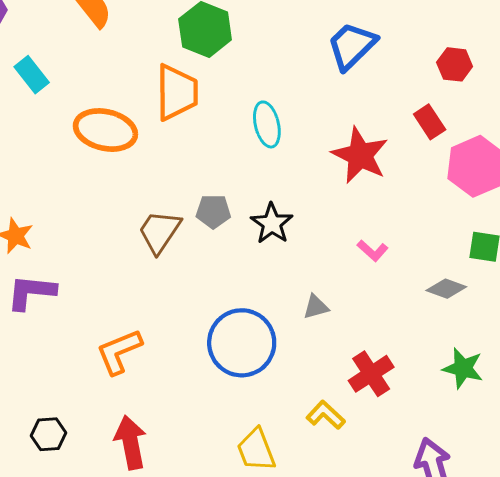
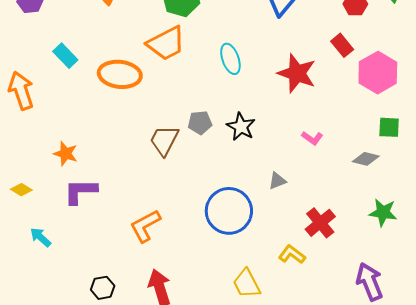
cyan rectangle: (32, 75) -> (65, 56), moved
orange trapezoid: (177, 92) -> (166, 43), turned 69

